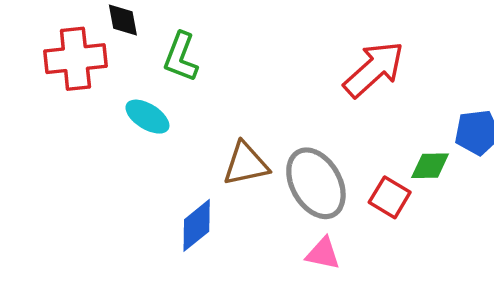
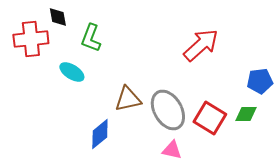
green diamond: (430, 166) -> (246, 114), moved
red square: (390, 197) -> (210, 118), size x1.4

